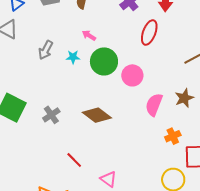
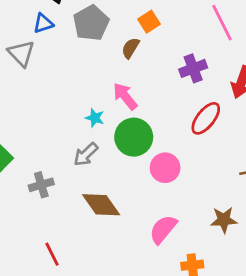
pink arrow: (89, 35) -> (125, 96), size x1.5
gray arrow: (46, 50) -> (86, 154), moved
pink semicircle: (154, 105) -> (163, 229), moved

